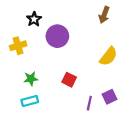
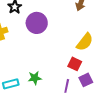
green star: (31, 79) -> (35, 78), moved
red square: (69, 80) -> (75, 64), moved

